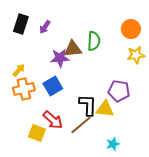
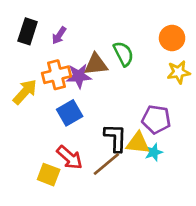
green semicircle: (94, 41) -> (123, 54), turned -30
yellow arrow: (19, 70) -> (25, 92), size x1.5
orange cross: (24, 89) -> (56, 75), moved
cyan star: (113, 144) -> (154, 152), moved

